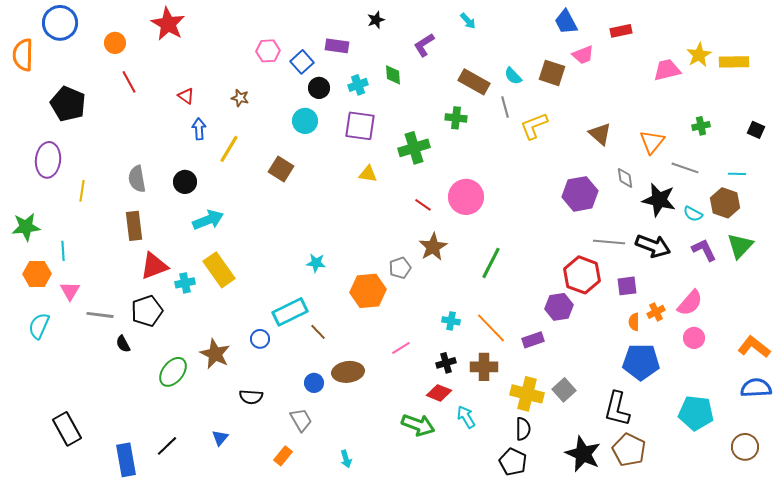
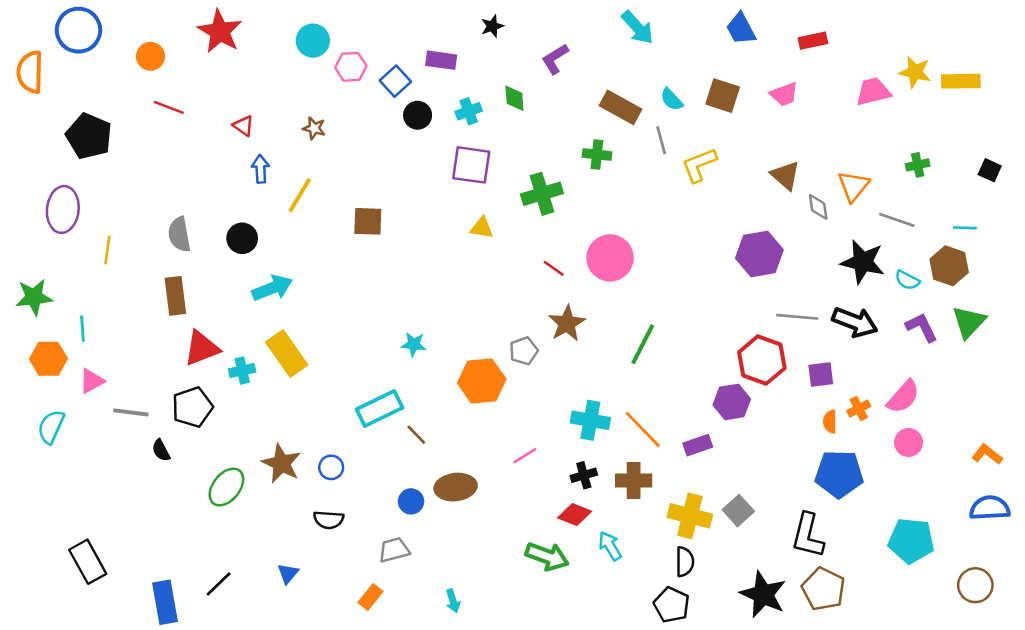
cyan arrow: (468, 21) -> (638, 27), moved, size x1.6
pink trapezoid: (583, 55) -> (784, 94), moved
yellow star: (699, 55) -> (915, 72), turned -30
red line: (129, 82) -> (169, 107), turned -40
cyan circle: (305, 121) -> (313, 41), moved
brown square: (281, 169) -> (368, 221), turned -30
gray diamond: (625, 178) -> (818, 207), moved
pink triangle: (70, 291) -> (92, 381), turned 30
cyan cross: (451, 321) -> (590, 420), size x1.6
blue circle: (260, 339) -> (331, 467), moved
orange L-shape: (754, 347) -> (987, 454), size x0.7
gray trapezoid: (301, 420) -> (394, 550), turned -75

